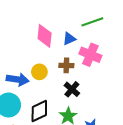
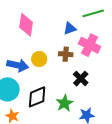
pink diamond: (45, 36) -> (26, 25), moved
black cross: (72, 89) -> (81, 79), moved

